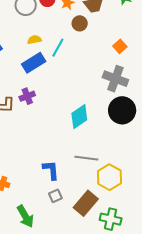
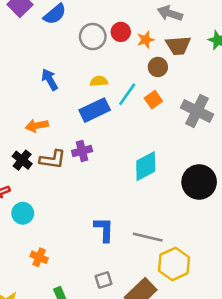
orange square: (120, 46) -> (153, 100), moved
gray cross: (115, 79) -> (197, 111), moved
cyan diamond: (79, 117) -> (146, 166), moved
blue L-shape: (51, 170) -> (104, 229), moved

